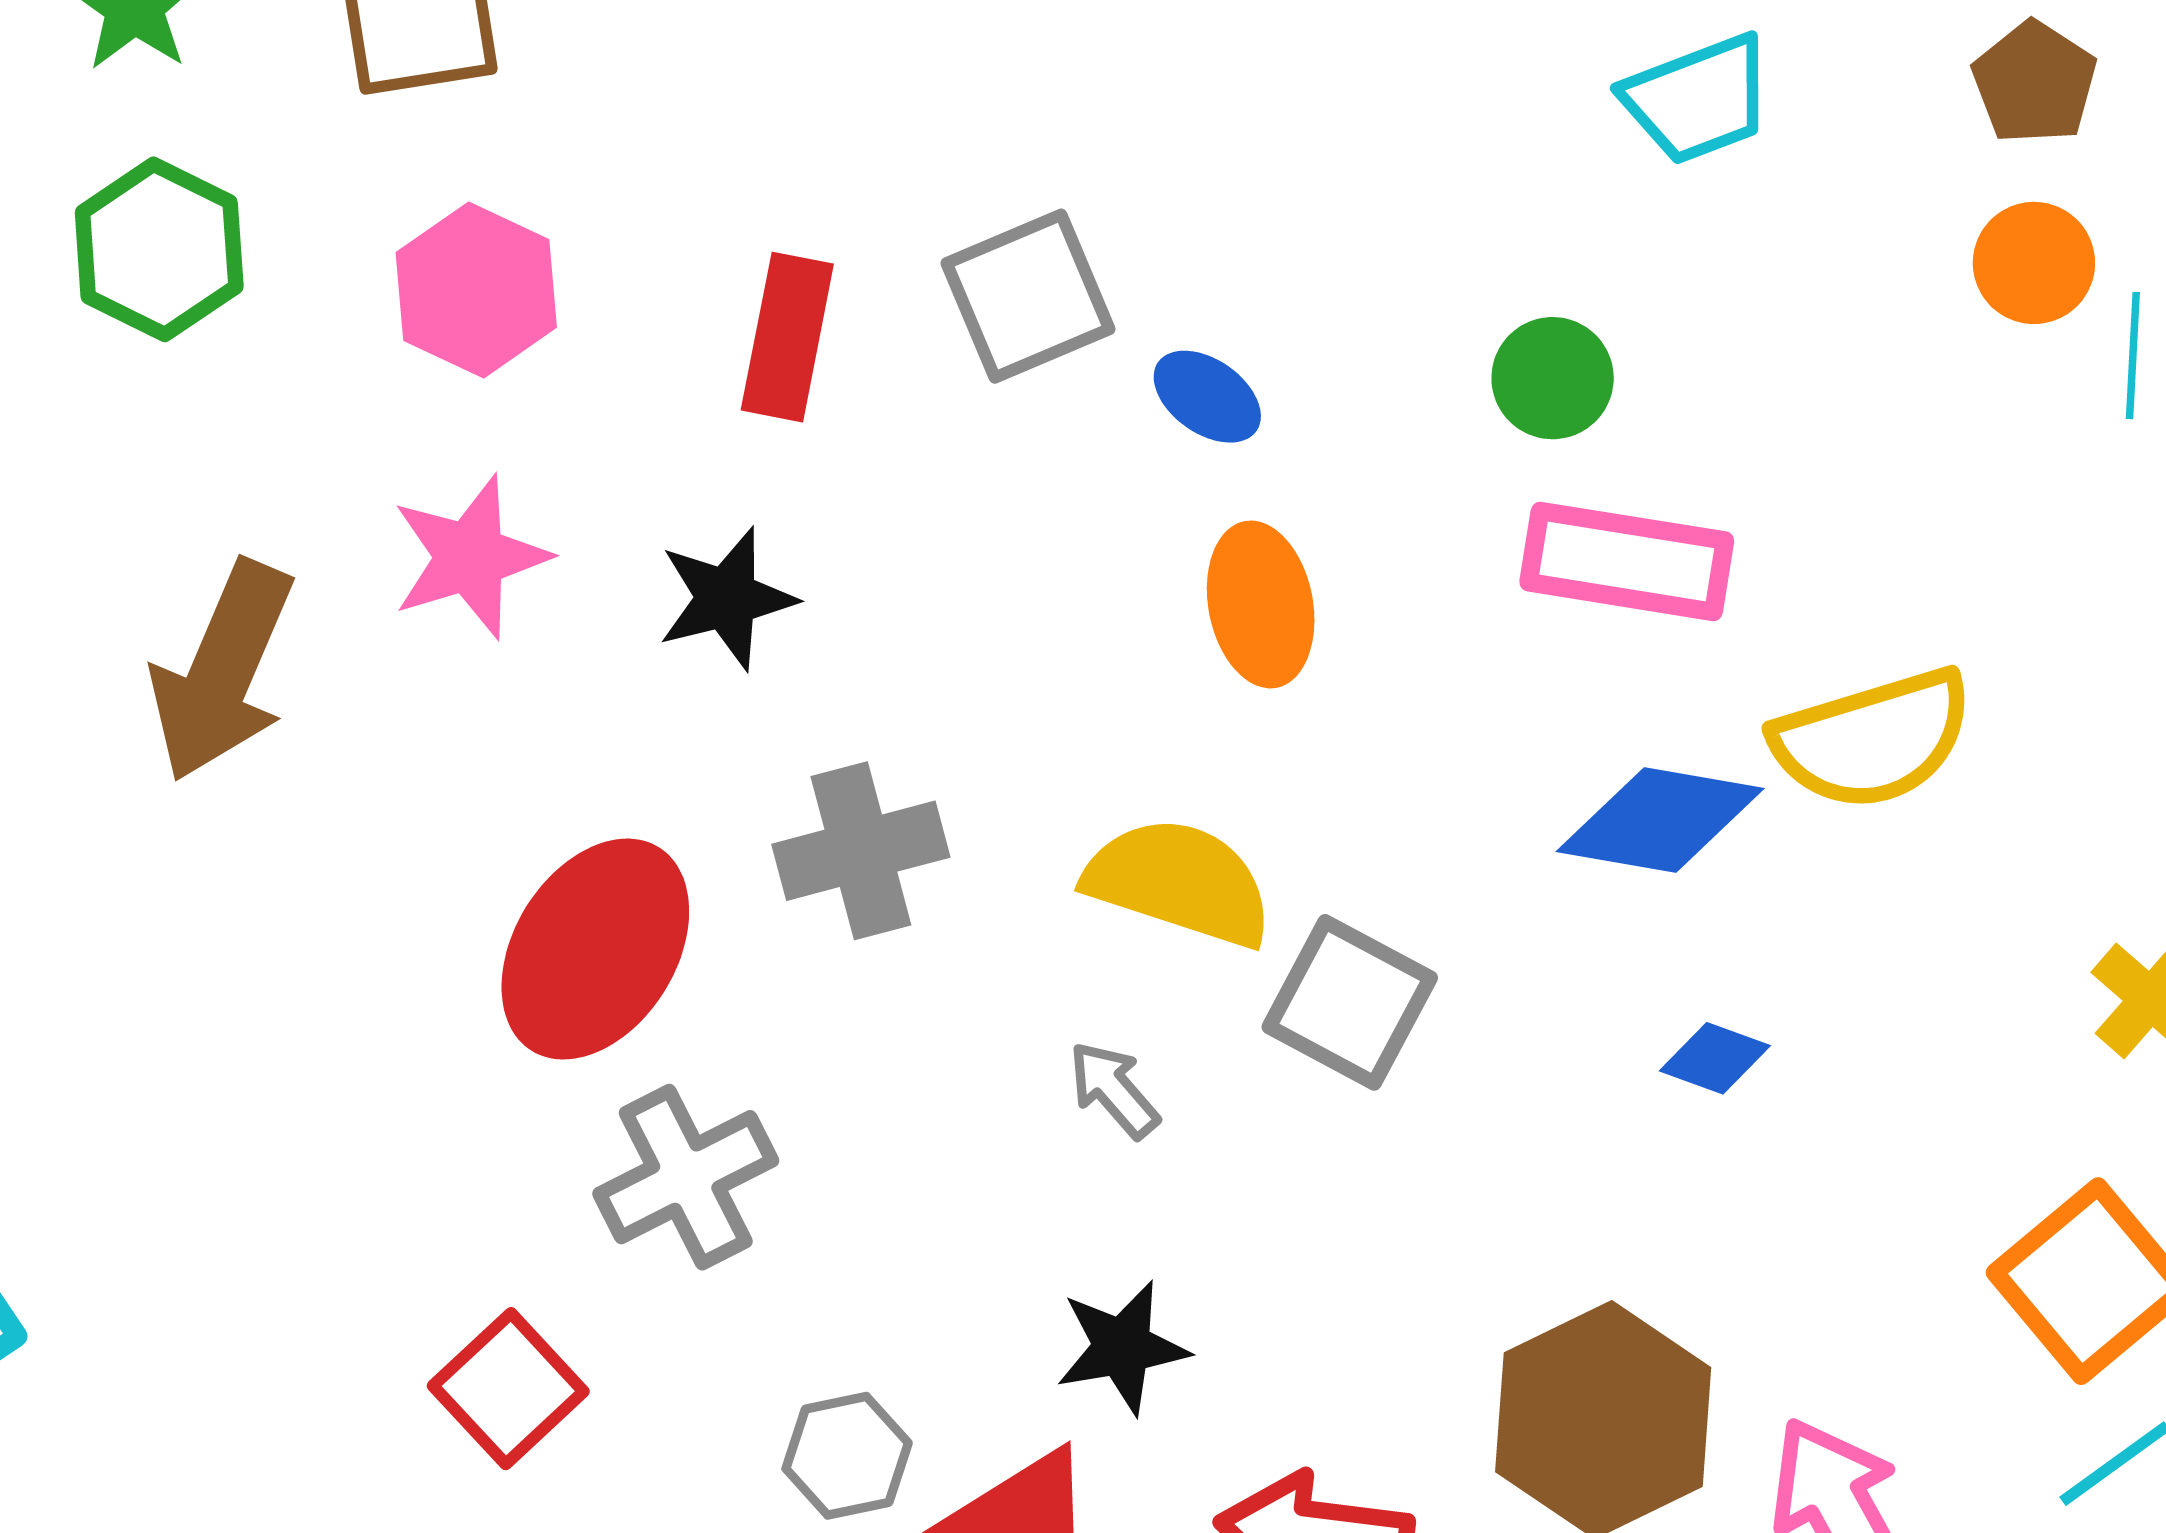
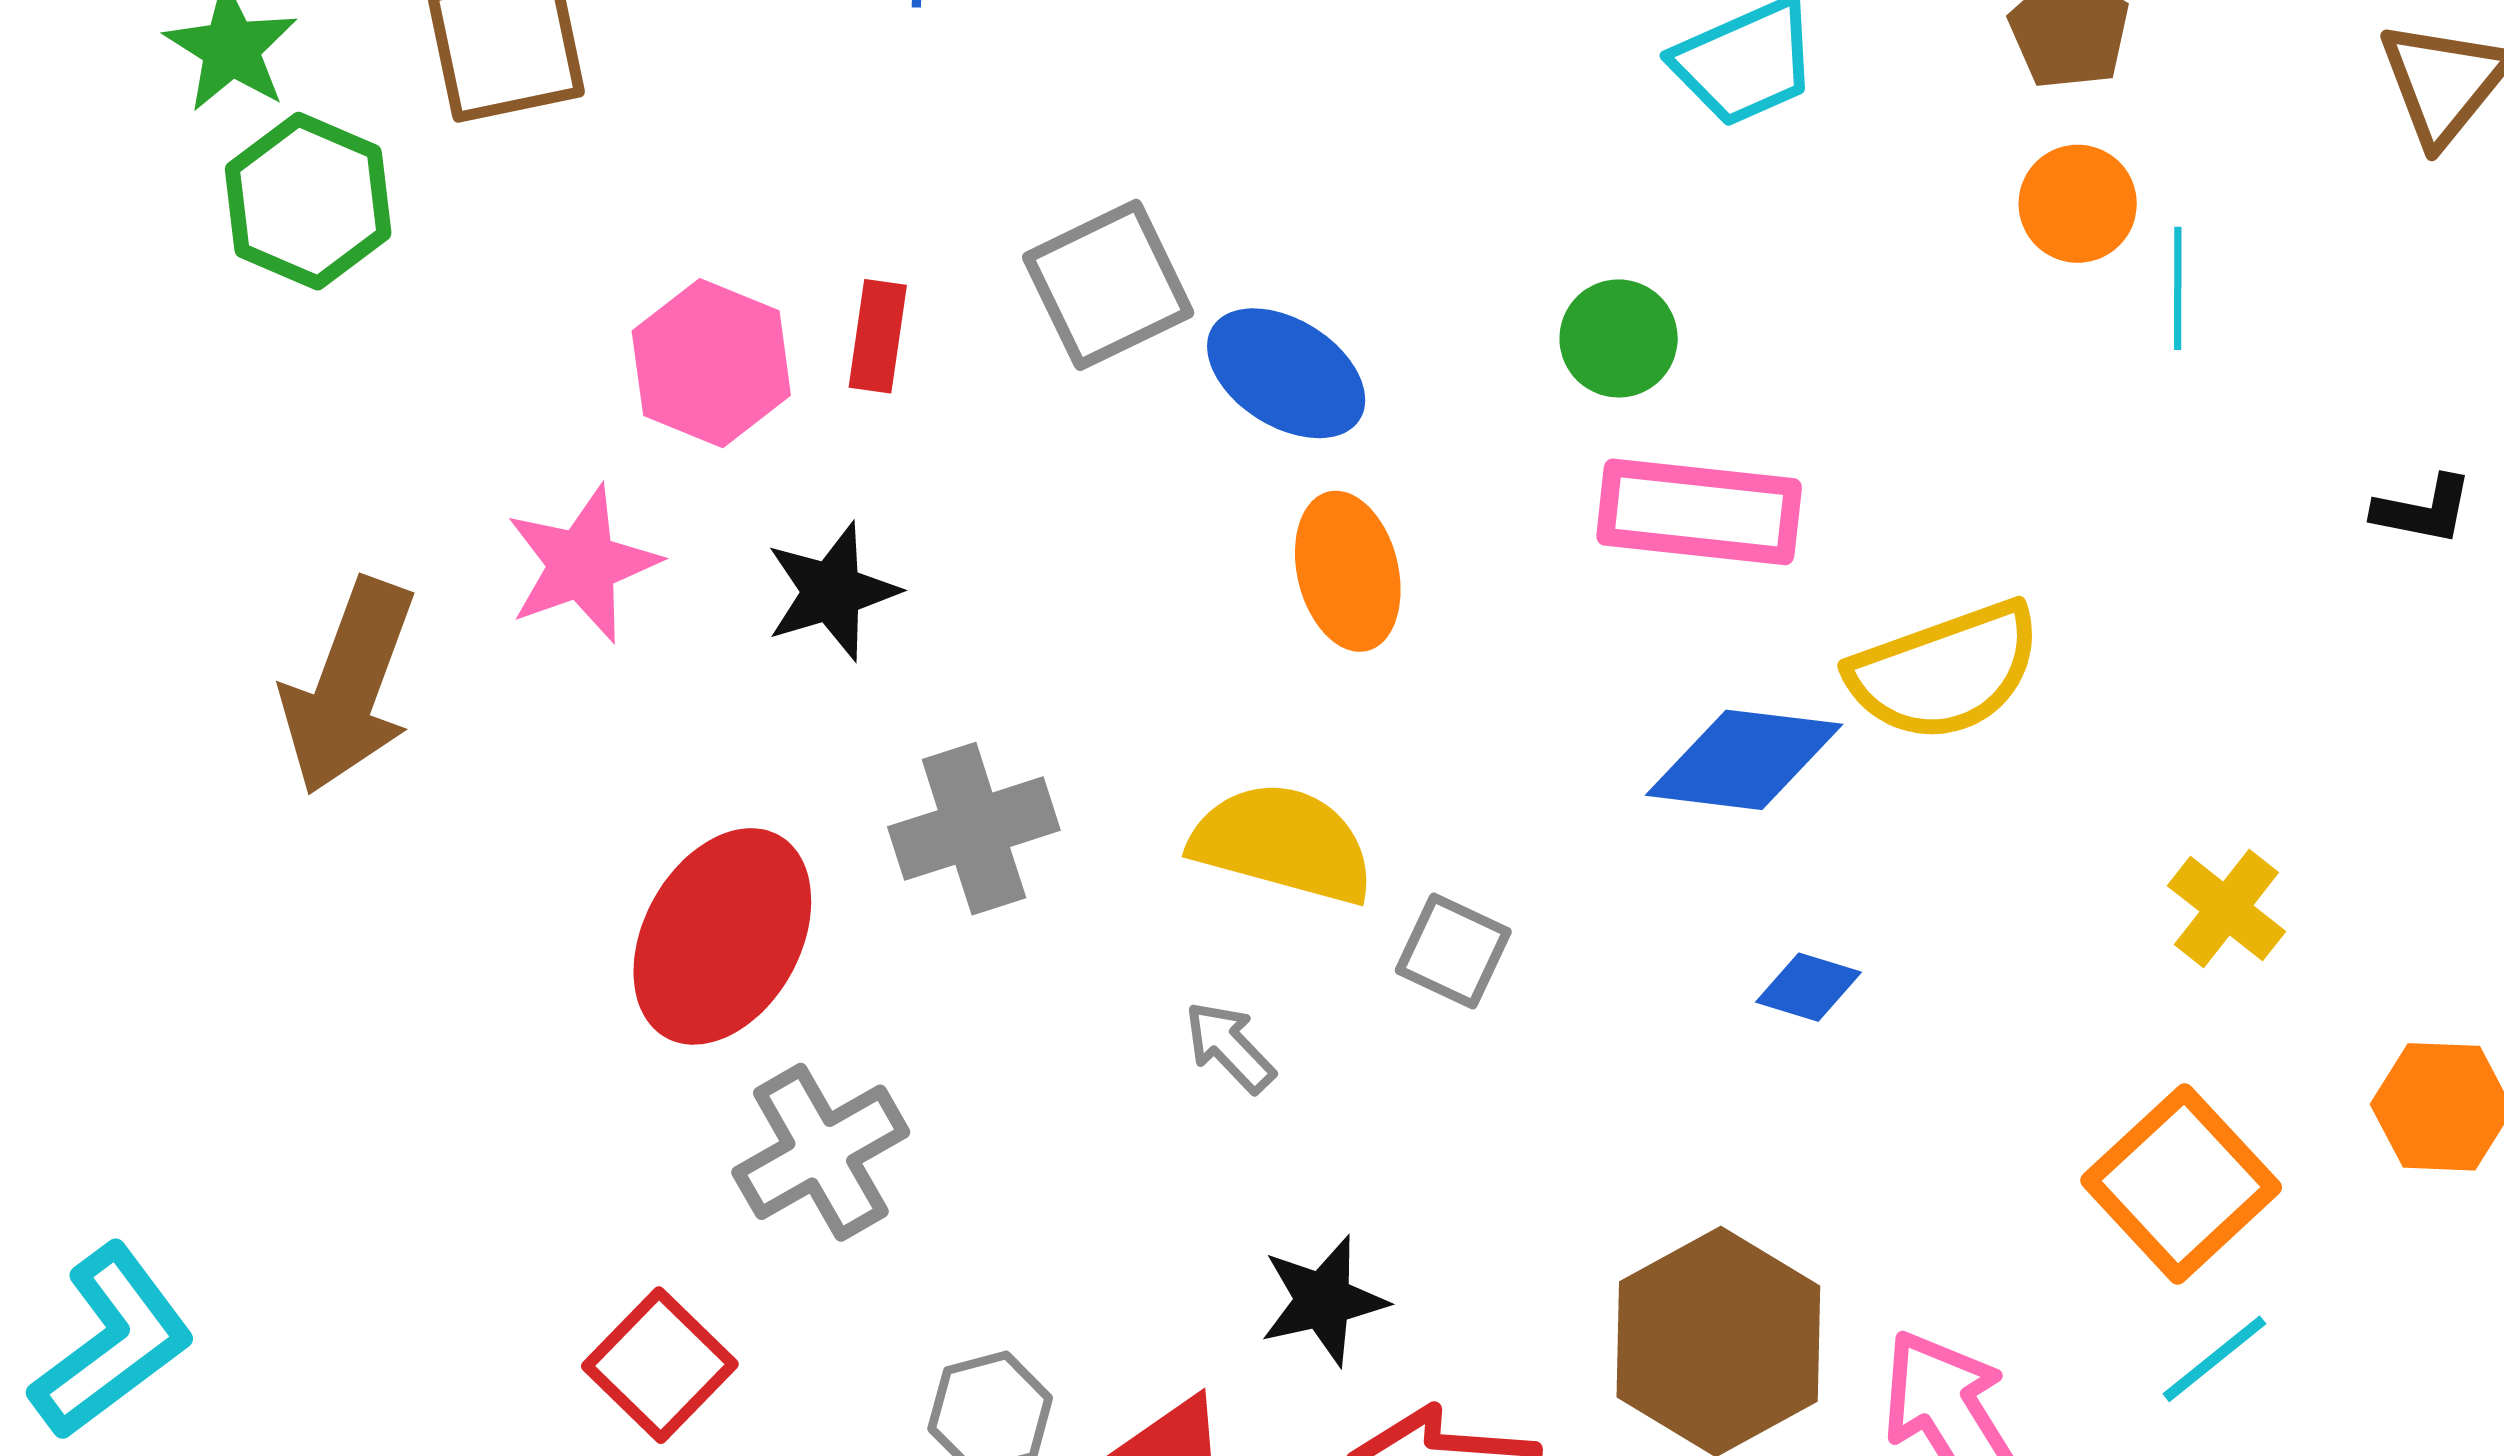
green hexagon: (159, 249) -> (308, 201), moved
pink hexagon: (476, 290) -> (711, 363), moved
red rectangle: (787, 337) -> (878, 336), size x0.7
blue ellipse: (1207, 397) -> (1286, 373), size x1.5
gray square: (1350, 1002) -> (1453, 951), size x0.7
black star: (1122, 1347) -> (1323, 1300), moved

